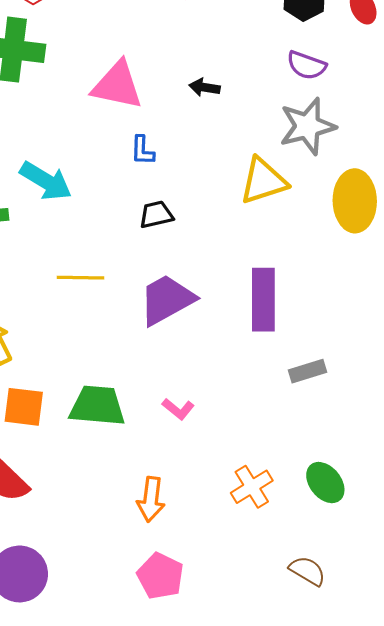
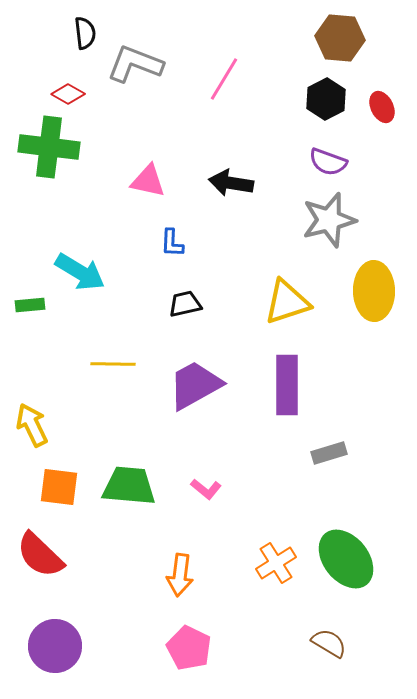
pink triangle: (117, 85) -> (148, 181), size x0.7
black arrow: (204, 87) -> (231, 183), size x1.5
yellow triangle: (263, 181) -> (287, 302), moved
green ellipse: (325, 483) -> (346, 559), size x1.5

